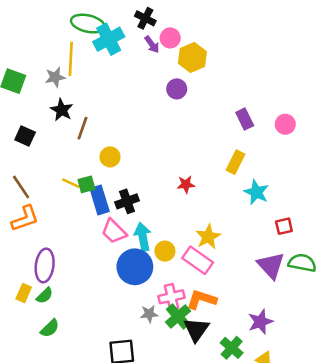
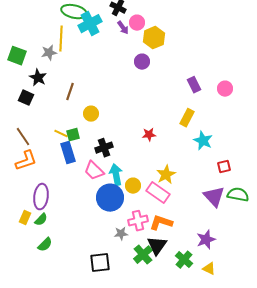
black star: (62, 110) -> (38, 78), moved
blue rectangle: (100, 200) -> (68, 153), moved
green cross: (178, 316) -> (143, 255), moved

